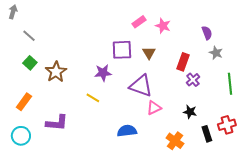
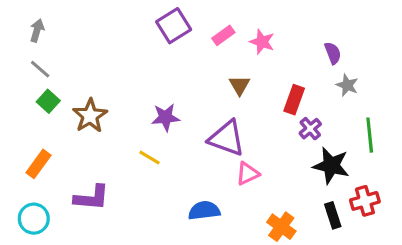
gray arrow: (13, 12) -> (37, 31), moved
gray line: (29, 36) -> (40, 69), moved
purple square: (122, 50) -> (174, 26), moved, turned -30
black star: (190, 112) -> (331, 166), moved, size x1.6

